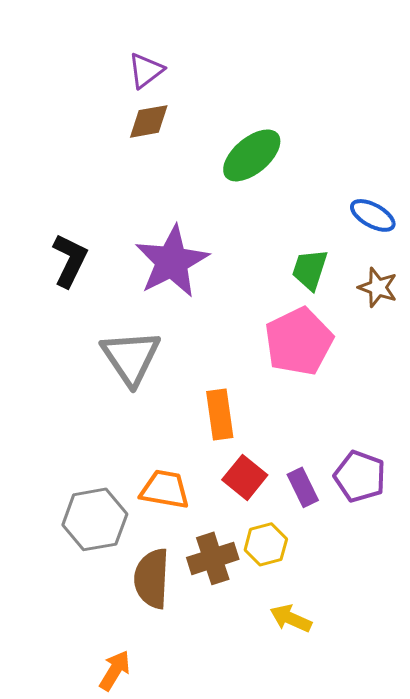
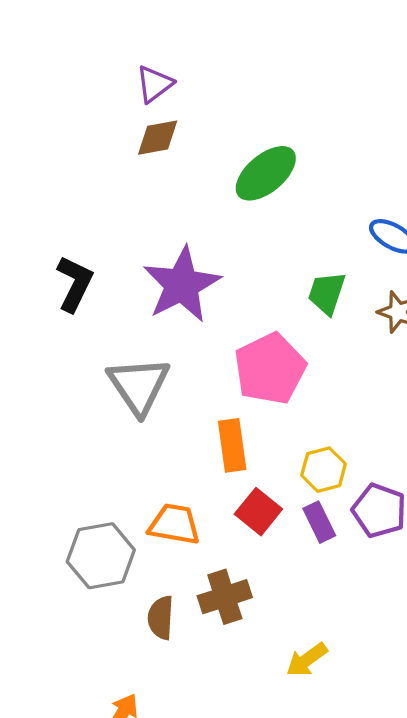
pink pentagon: (299, 341) -> (270, 369), moved
yellow hexagon: (266, 544) -> (324, 470), moved
brown semicircle: (152, 578) -> (161, 618), size x0.7
yellow arrow: (291, 618) -> (307, 660), turned -60

